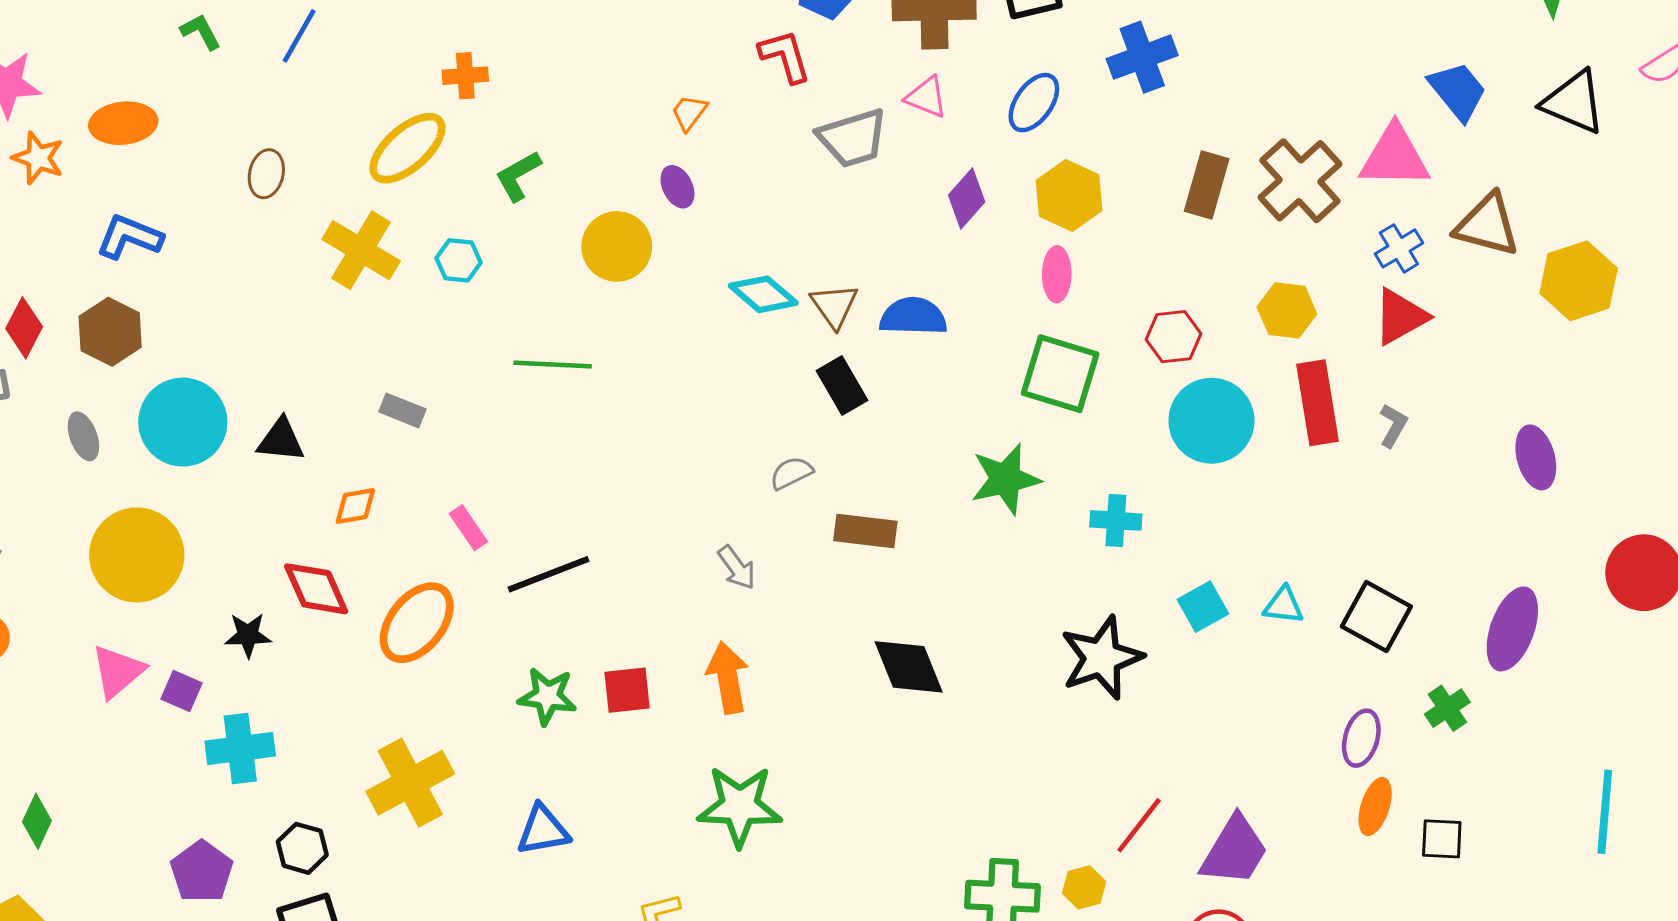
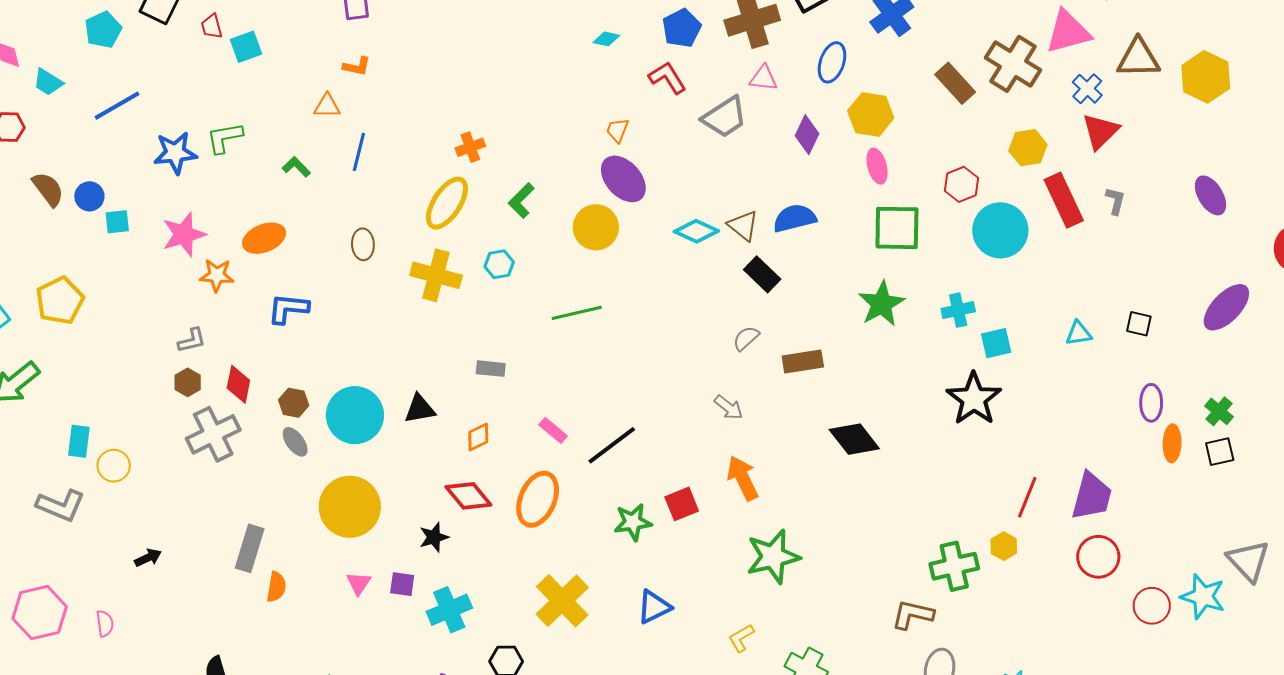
brown rectangle: (1207, 185) -> (955, 83), turned -42
purple ellipse: (677, 187) -> (623, 179), size x1.8
brown hexagon: (110, 332) -> (294, 403), moved, size x0.7
cyan square: (1203, 607) -> (996, 343), moved, turned 32
black square: (1376, 617) -> (1139, 324), size x0.6
purple ellipse: (1512, 629) -> (1226, 307), turned 40
pink triangle: (118, 671) -> (359, 583), size x0.7
green cross: (1447, 708) -> (1219, 411), moved

